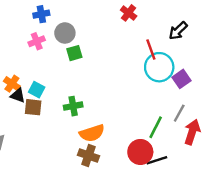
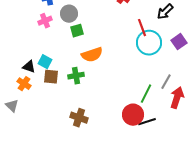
purple square: (182, 79) -> (179, 42), moved
orange cross: (12, 84) -> (24, 84), moved
brown square: (33, 107) -> (51, 77), moved
orange semicircle: (92, 133) -> (92, 55), moved
brown cross: (88, 156) -> (79, 118), moved

